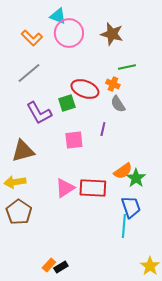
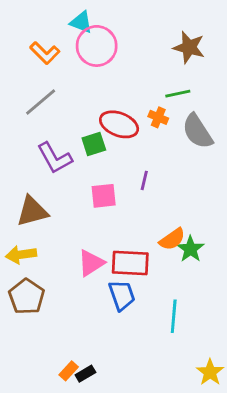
brown star: (112, 34) -> (189, 47), moved
gray semicircle: (118, 104) -> (197, 131), moved, size x1.5
blue trapezoid: (131, 207) -> (122, 295), moved

